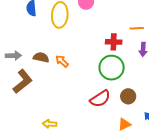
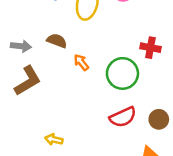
brown semicircle: (41, 57) -> (57, 41), moved
green circle: (112, 68) -> (122, 73), moved

